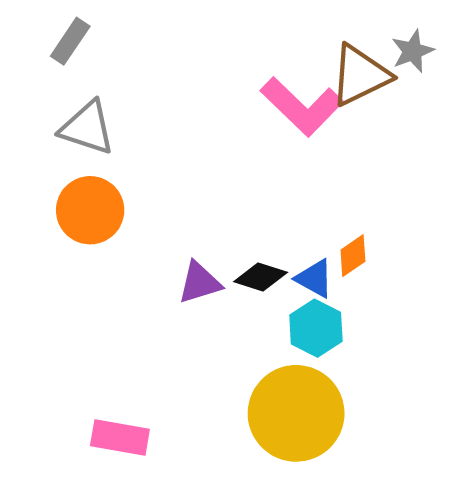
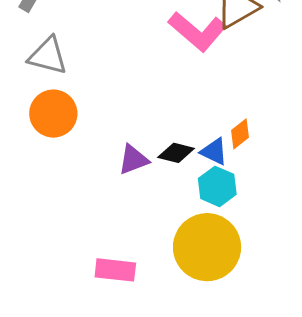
pink rectangle: (120, 438) -> (115, 270), moved

